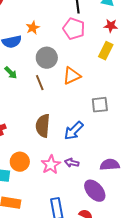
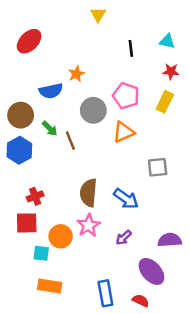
pink pentagon: (74, 29) -> (126, 96), moved
brown line: (40, 83) -> (70, 141), moved
blue arrow: (74, 131) -> (126, 199), turned -100
purple arrow: (72, 163) -> (124, 238), turned -56
pink star: (51, 165) -> (88, 225), moved

